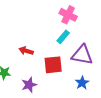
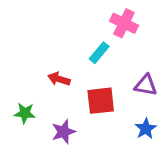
cyan rectangle: (63, 37) -> (99, 53), moved
purple triangle: (82, 55) -> (146, 85), size x0.7

